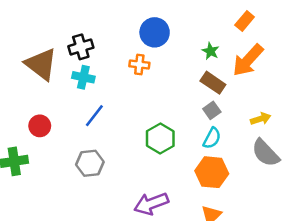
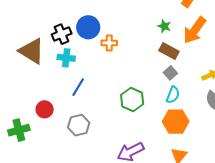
blue circle: (155, 32) -> (88, 27), moved
red circle: (40, 126) -> (45, 109), moved

